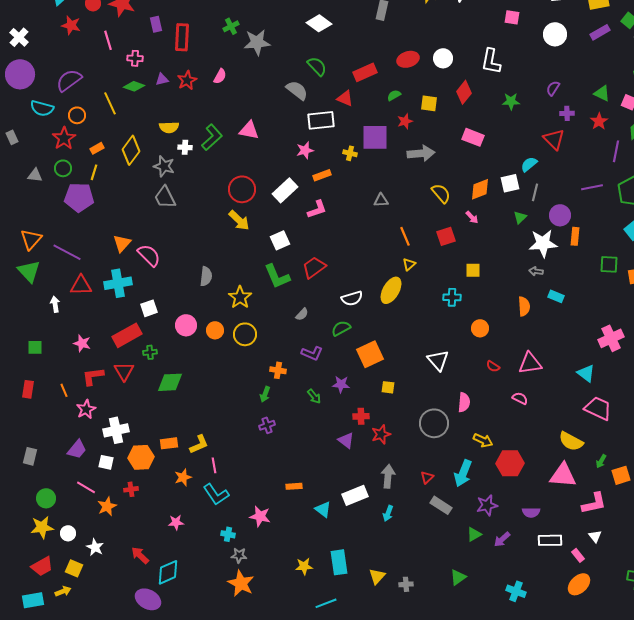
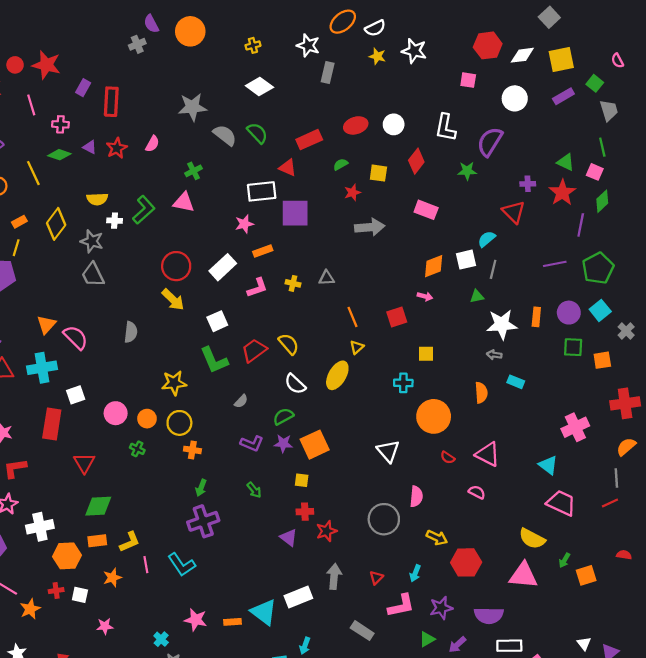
purple rectangle: (156, 24) -> (83, 88), turned 42
green cross: (231, 26) -> (193, 171), moved
purple triangle: (162, 79) -> (90, 147), turned 40
purple semicircle: (553, 88) -> (490, 142), moved, size x1.8
gray semicircle: (297, 90) -> (225, 135), moved
red star: (599, 121) -> (562, 193), size x1.4
purple square: (375, 137) -> (295, 213), moved
yellow cross: (350, 153) -> (293, 283), moved
yellow semicircle: (441, 193) -> (289, 344), moved
purple circle: (560, 215) -> (569, 313), moved
pink arrow: (472, 217) -> (425, 296), turned -32
green triangle: (520, 217) -> (477, 296), turned 32
gray semicircle: (206, 276) -> (131, 332), moved
yellow star: (240, 297) -> (174, 383), turned 30
white semicircle: (352, 298) -> (295, 384), turned 60
orange circle: (480, 328) -> (434, 416), size x1.8
red rectangle: (127, 335) -> (52, 424), turned -52
green cross: (150, 352) -> (137, 449), moved, turned 32
pink triangle: (530, 363) -> (488, 454), turned 35
orange cross: (278, 370) -> (192, 450), moved
red triangle: (124, 371) -> (84, 463), moved
green diamond: (170, 382) -> (98, 506), moved
purple star: (341, 384) -> (283, 443), moved
yellow square: (388, 387) -> (302, 480), moved
purple cross: (267, 425) -> (203, 521), size x1.8
white square: (106, 462) -> (80, 595), moved
cyan arrow: (463, 473) -> (415, 573), size x0.6
orange rectangle: (294, 486) -> (232, 622), moved
cyan L-shape: (216, 494) -> (182, 565), moved
pink L-shape: (594, 503) -> (401, 606), moved
gray rectangle: (441, 505) -> (362, 631), moved
cyan triangle: (323, 509) -> (264, 612), size x1.5
purple semicircle: (531, 512) -> (489, 615), size x1.5
cyan arrow: (388, 513) -> (305, 646), moved
cyan cross: (228, 534) -> (161, 639), turned 32
white triangle: (595, 536) -> (584, 644), moved

